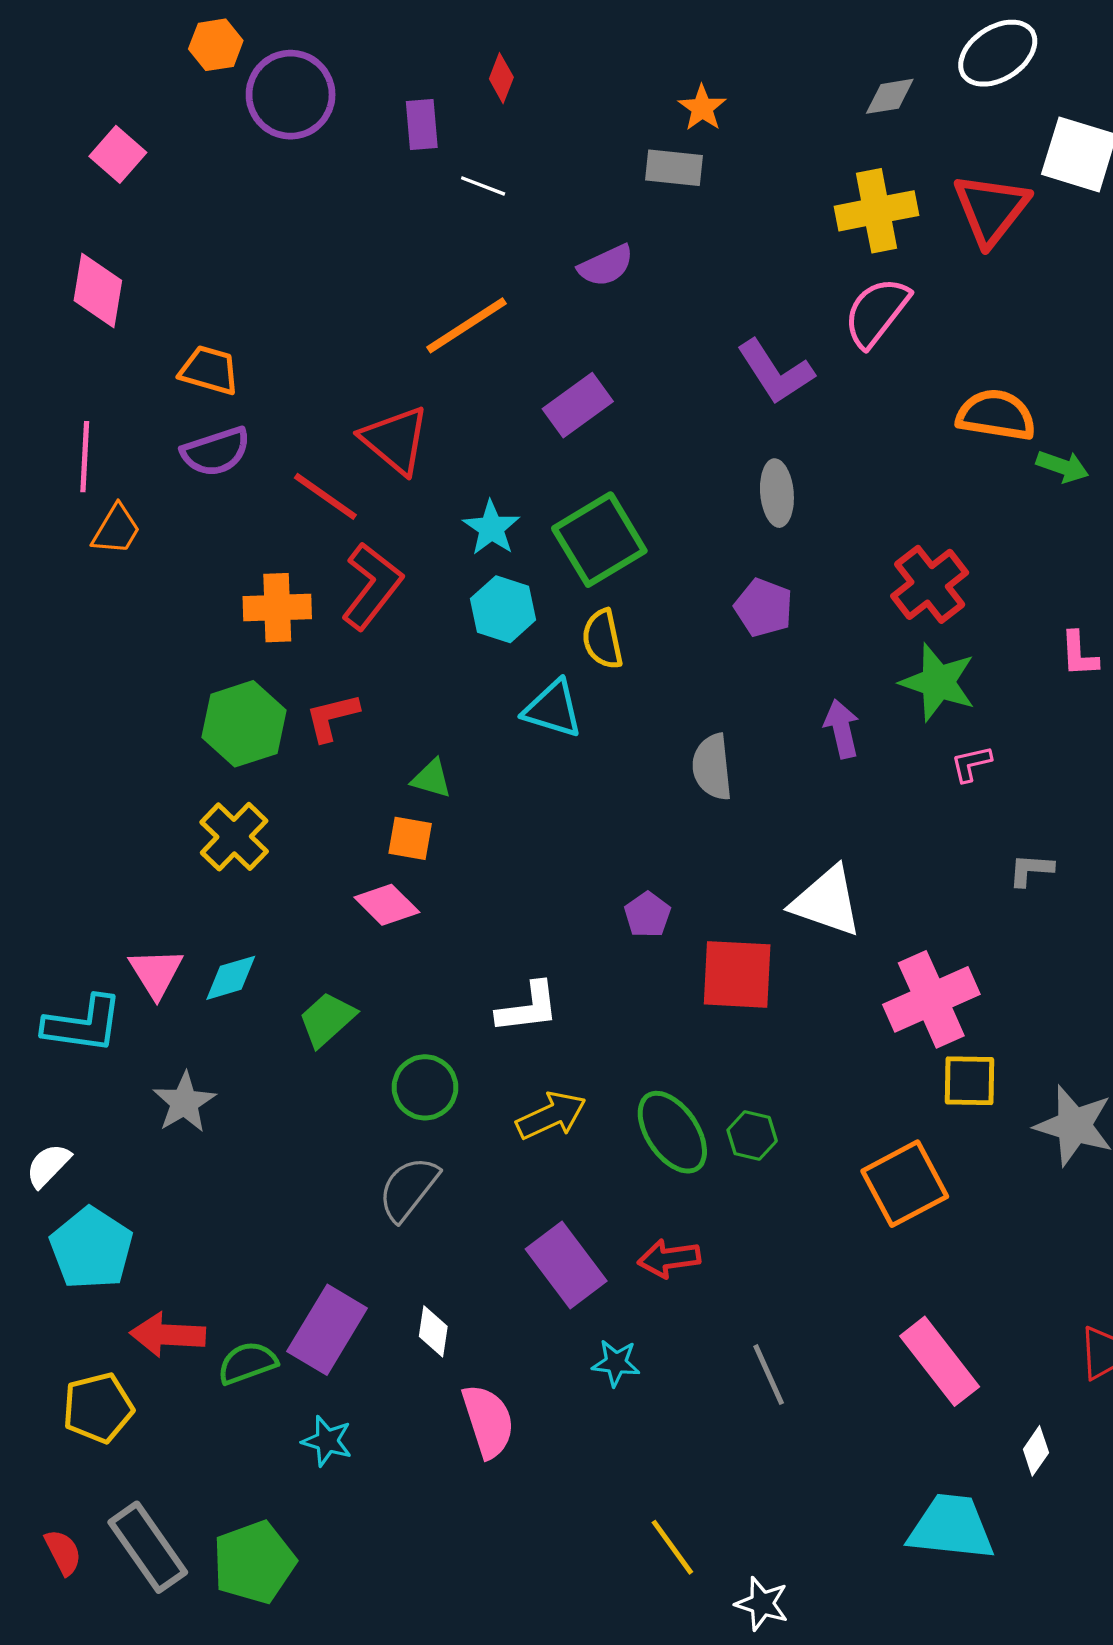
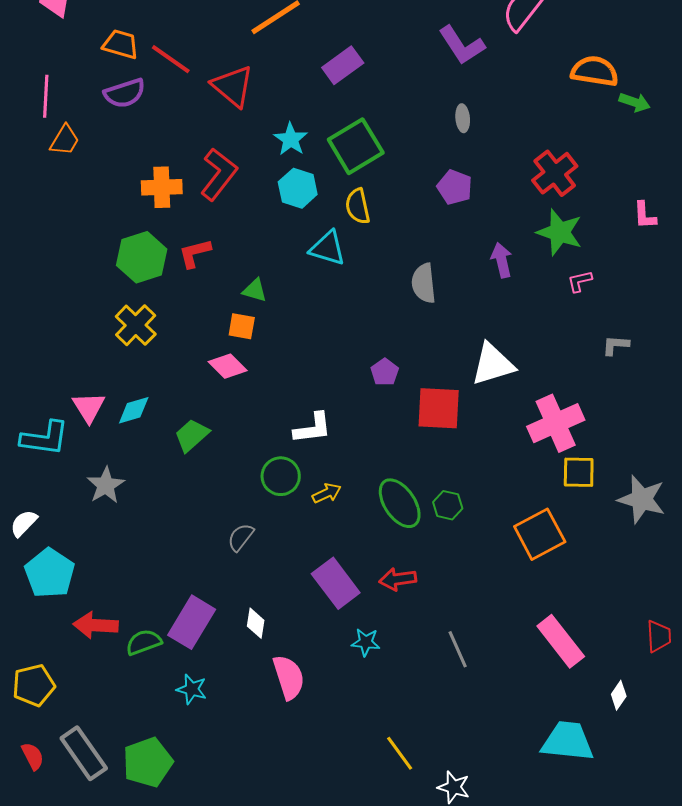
gray ellipse: (777, 493) -> (463, 118), size x0.7
red line: (325, 496) -> (171, 59), moved
white triangle: (827, 901) -> (493, 364), turned -36
green circle: (425, 1087) -> (281, 476), moved
yellow arrow: (551, 1116) -> (327, 493), size x0.7
gray semicircle: (408, 1189) -> (241, 537), size x0.7
yellow pentagon: (98, 1408) -> (34, 685), moved

